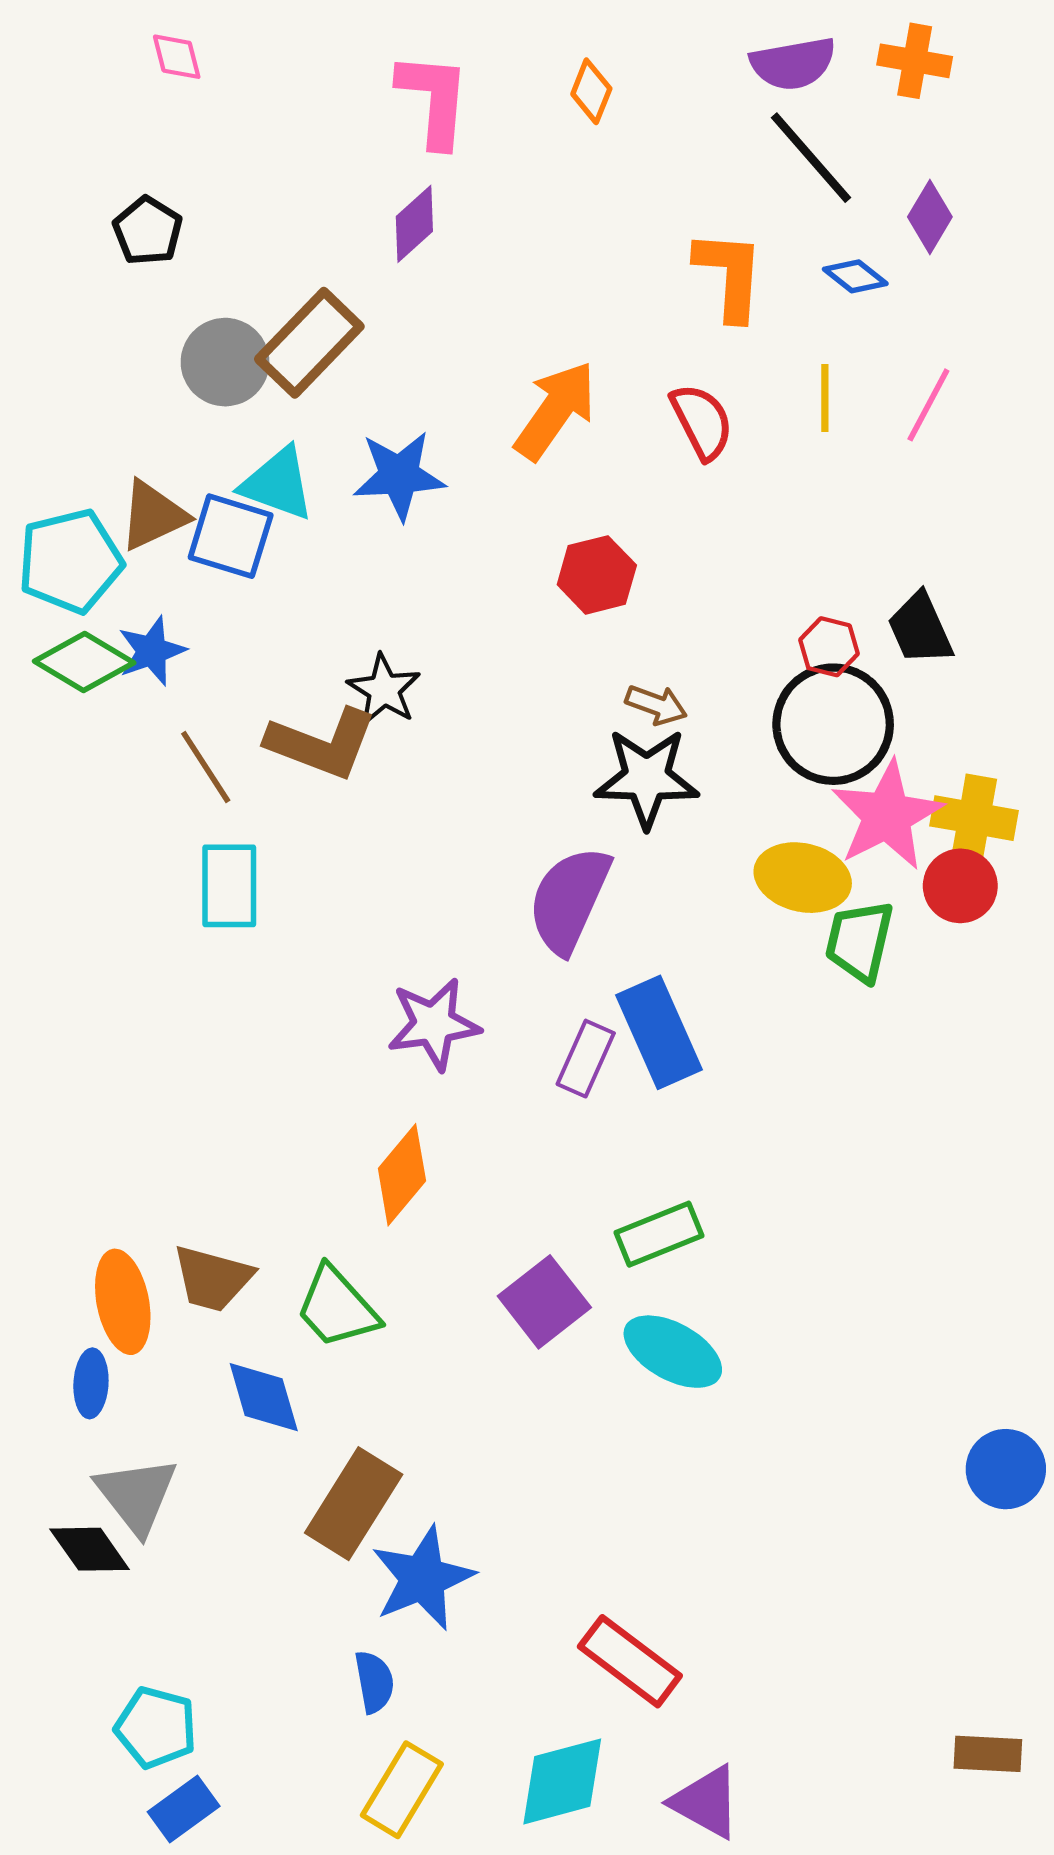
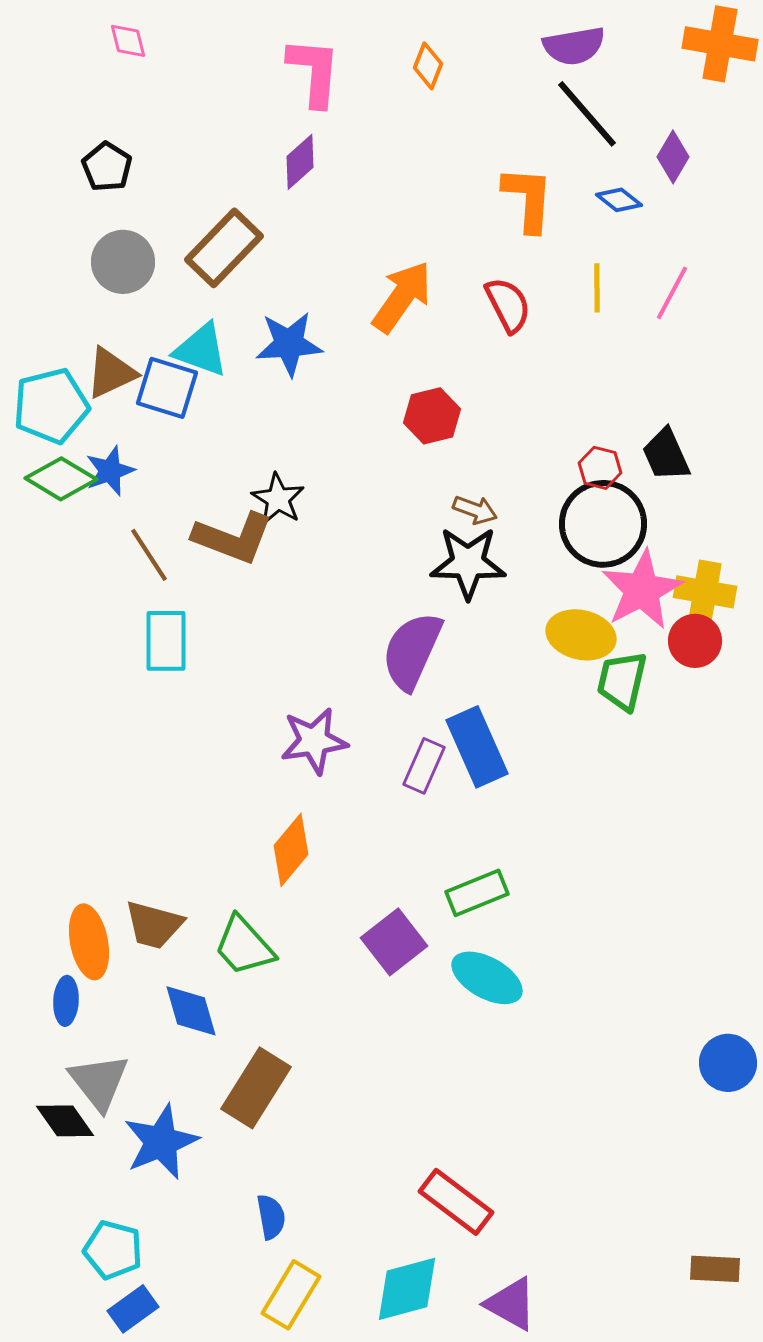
orange cross: (915, 61) -> (720, 44), moved, size x1.4
gray circle: (225, 362) -> (123, 262), moved
blue star: (423, 1578) -> (161, 1142), moved

